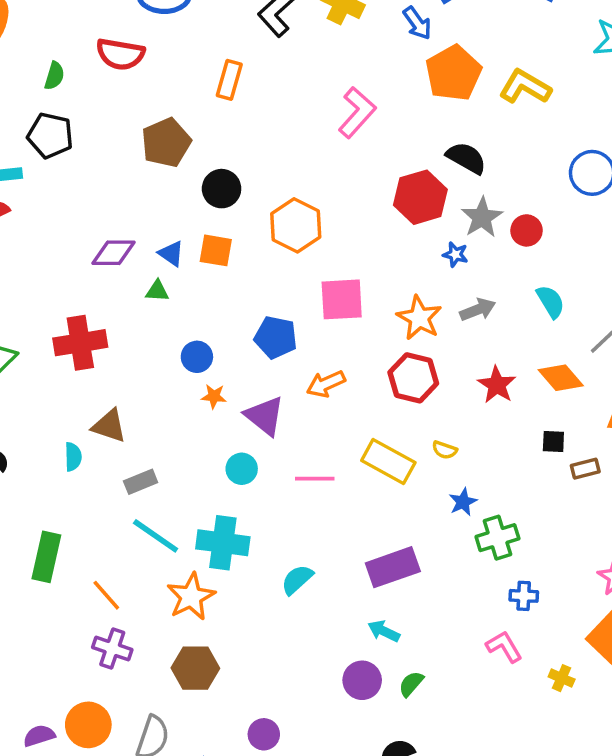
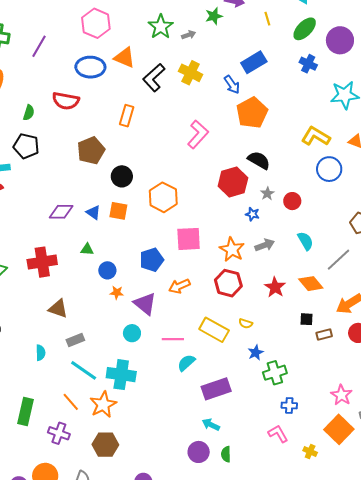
yellow L-shape: (525, 87) -> (316, 136), moved
gray star: (482, 217) -> (267, 194), size x0.6
green triangle: (157, 291) -> (87, 249), moved
blue pentagon: (276, 337) -> (152, 260), turned -30
cyan semicircle: (73, 457) -> (41, 353), moved
green rectangle: (46, 557) -> (25, 412), moved
cyan semicircle: (297, 580) -> (186, 363), moved
orange line: (106, 595) -> (71, 402), moved
green semicircle: (411, 684) -> (226, 454), turned -42

